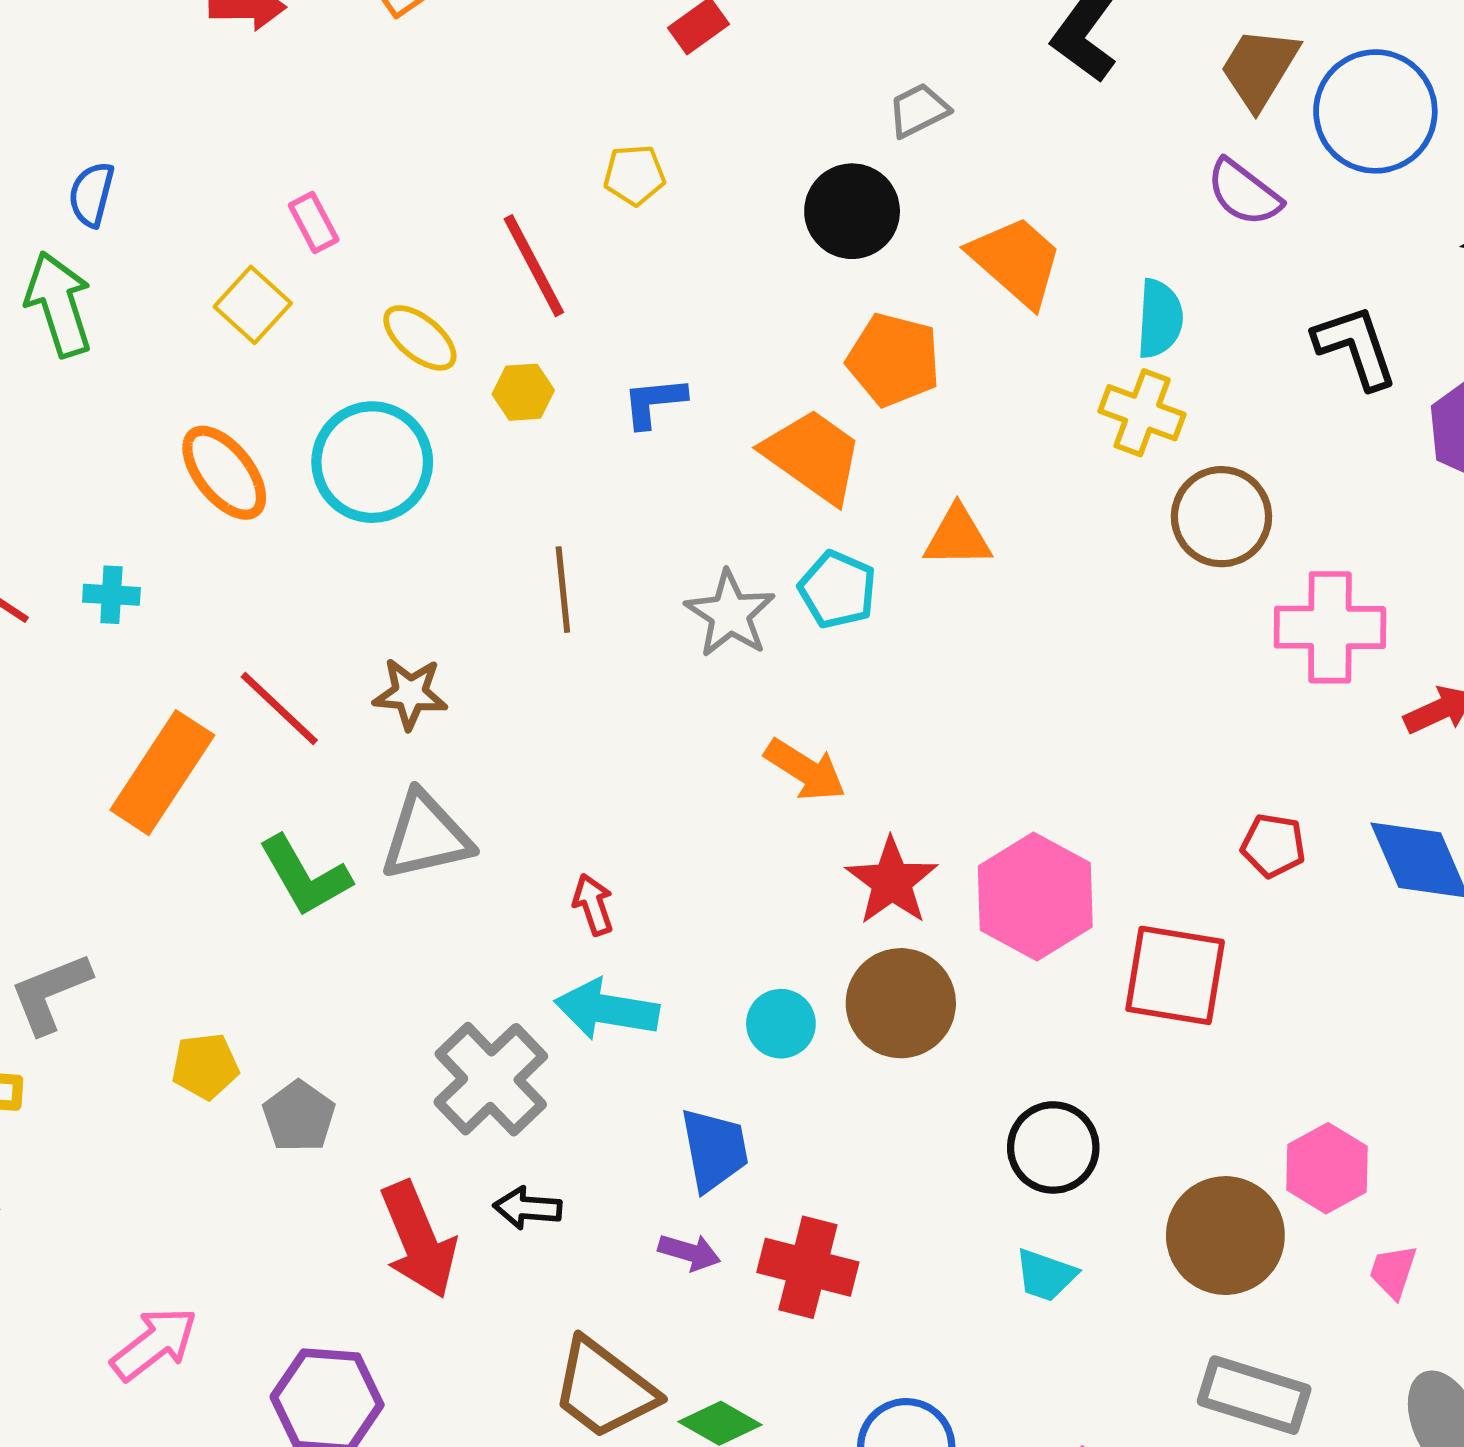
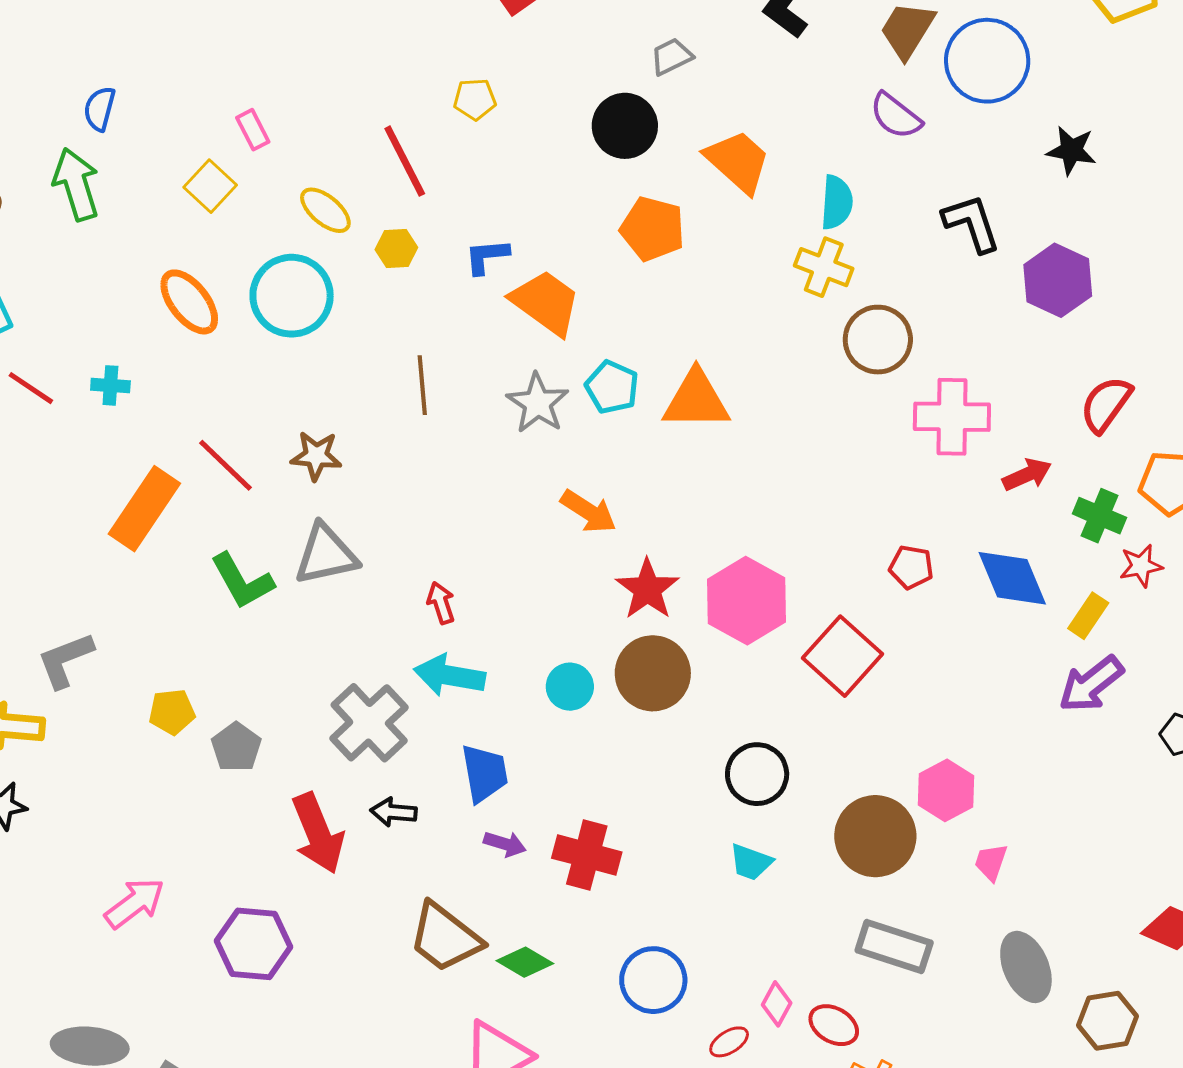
orange trapezoid: (813, 456) -> (546, 303), moved
orange triangle: (958, 537) -> (696, 400), moved, size x1.4
red square: (1175, 975) -> (842, 656), turned 32
blue trapezoid: (714, 1150) -> (484, 773), moved

